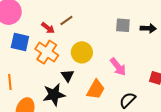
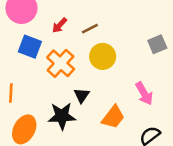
gray square: (123, 25) -> (157, 44), turned -35
red arrow: (48, 28) -> (59, 25), moved, turned 88
yellow circle: (82, 52) -> (103, 56), moved

